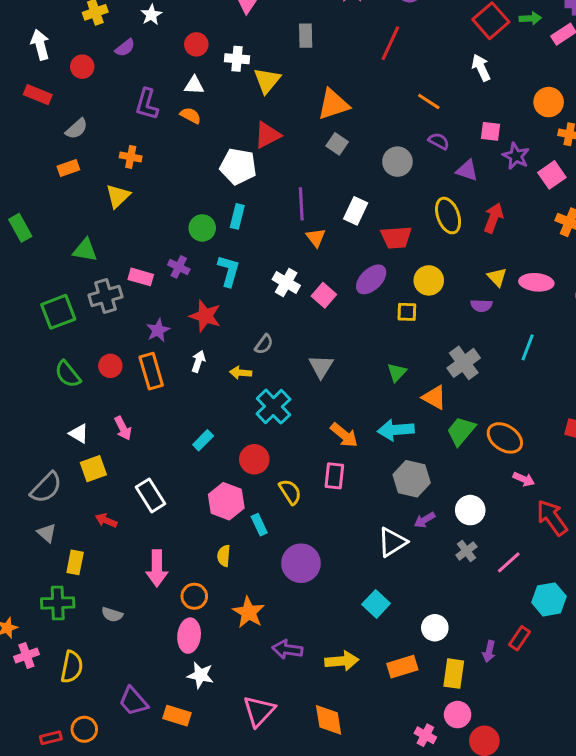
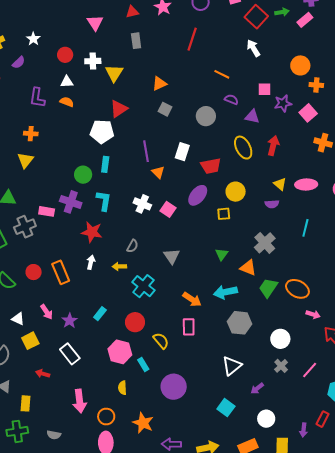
orange triangle: (333, 104) -> (159, 84), size x0.7
purple star: (516, 156) -> (283, 103), turned -30
purple cross: (179, 267) -> (71, 202), size x1.5
purple star: (158, 330) -> (70, 321), moved
purple arrow: (425, 520) -> (257, 388), moved

